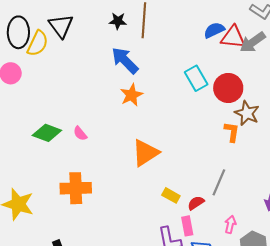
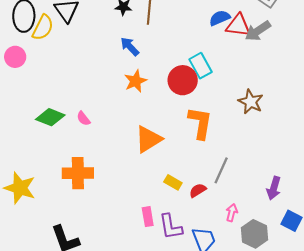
blue arrow: (125, 60) -> (130, 46), size x0.7
red circle: (228, 88) -> (183, 80), moved
orange L-shape: (232, 132) -> (200, 123), moved, size x1.6
pink rectangle: (187, 226) -> (148, 217), moved

